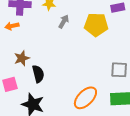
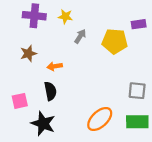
orange arrow: (12, 26) -> (55, 66), moved
brown star: (22, 58) -> (28, 53), moved

